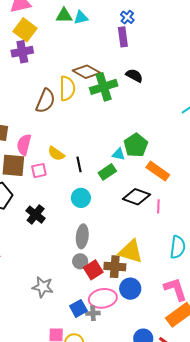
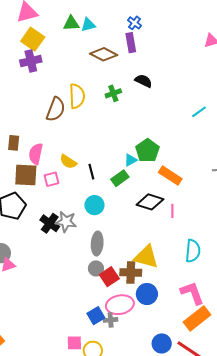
brown diamond: (86, 72) -> (104, 54), moved
green cross: (104, 87) -> (113, 93), size x0.6
cyan triangle: (119, 154) -> (131, 160), turned -40
gray star: (43, 287) -> (66, 222), moved

